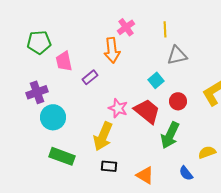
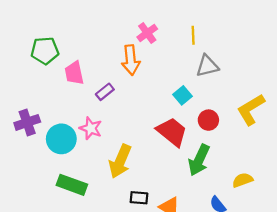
purple cross: (37, 92) -> (27, 122), moved
pink star: (118, 108) -> (91, 128), moved
black rectangle: (109, 166) -> (139, 198), moved

